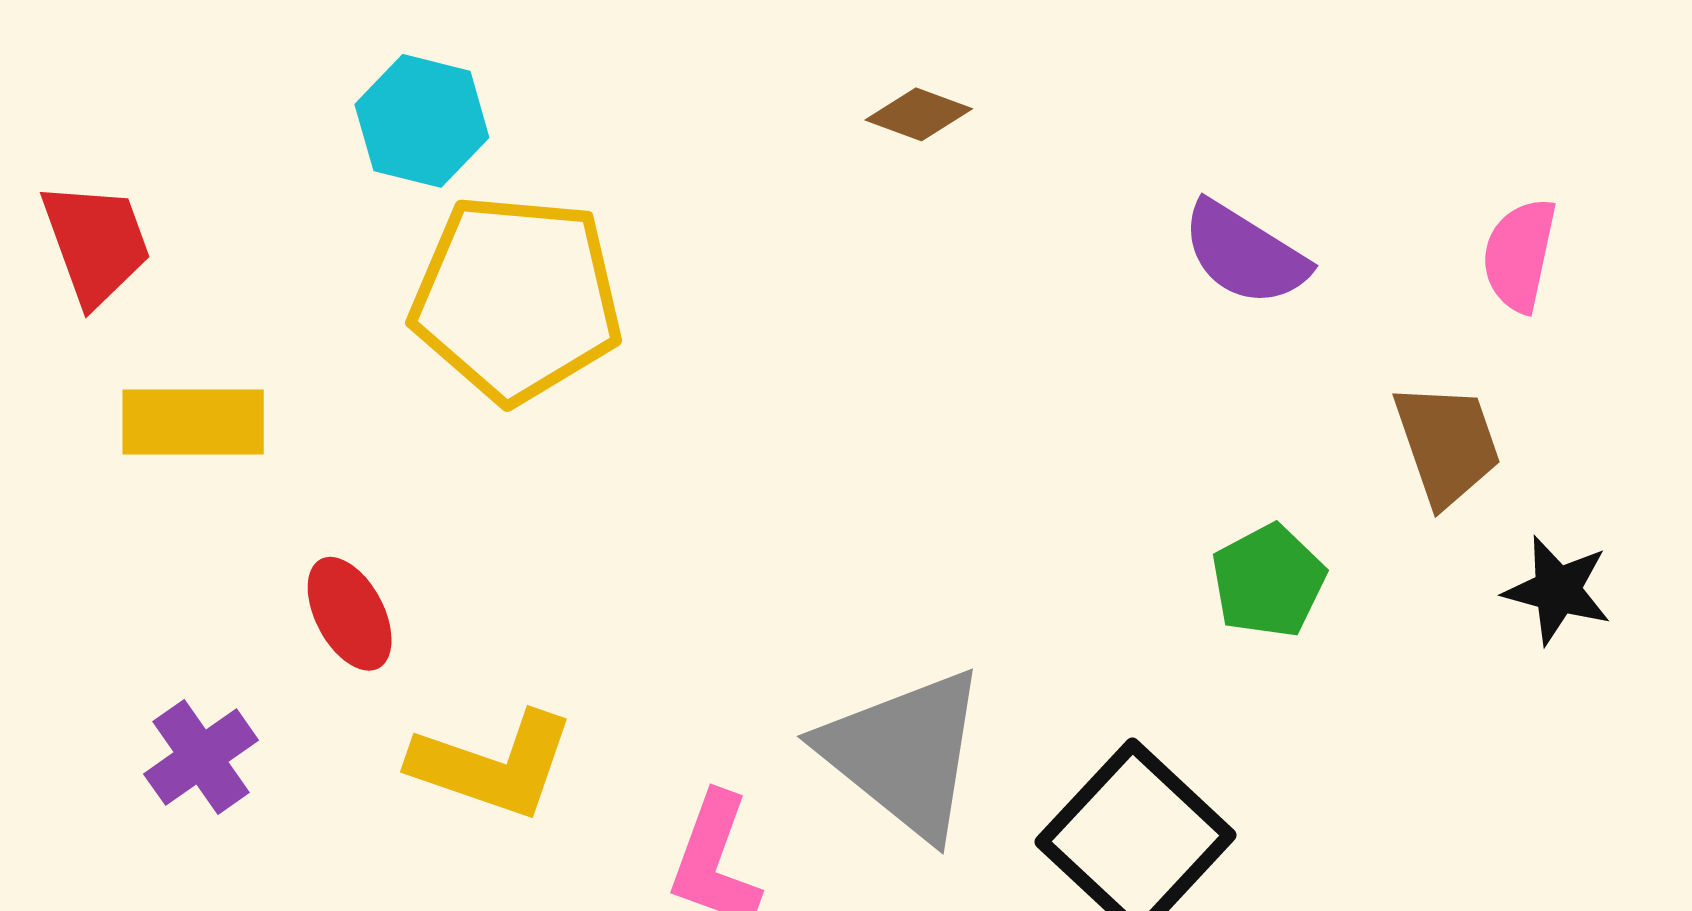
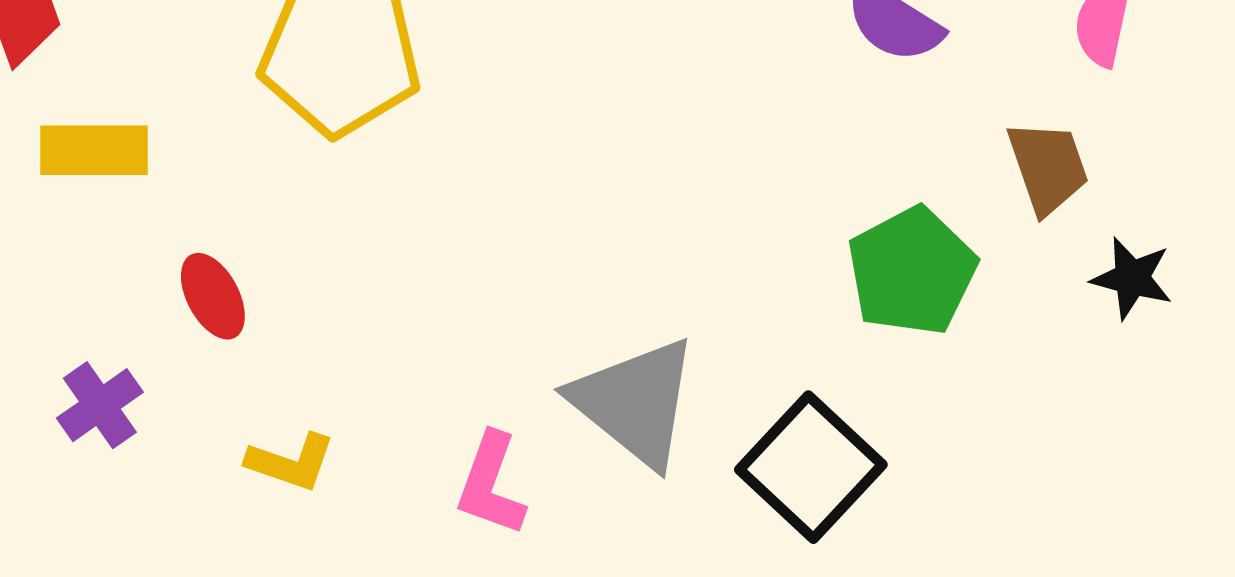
green pentagon: (1268, 581) -> (912, 271), size x1.5
yellow L-shape: (493, 765) -> (291, 462), moved, size x0.7

